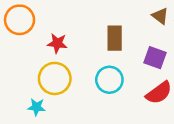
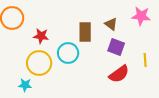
brown triangle: (160, 16) -> (111, 24), moved
cyan circle: (109, 80) -> (68, 53), moved

